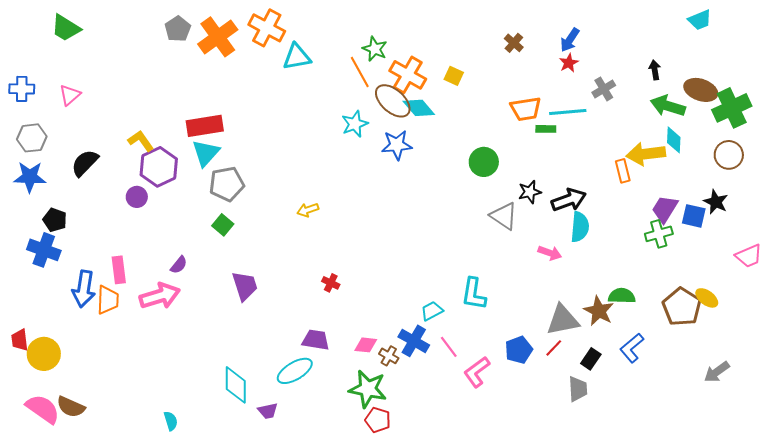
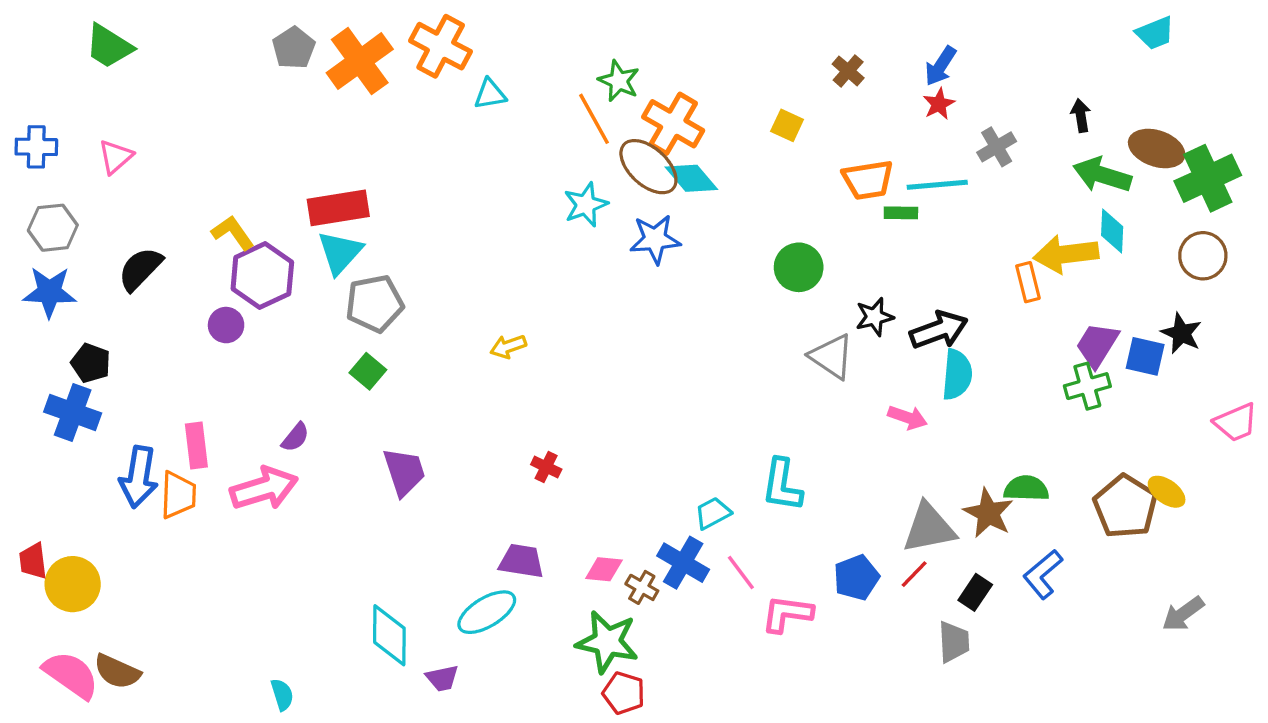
cyan triangle: (297, 57) -> (490, 94), size x0.7
yellow square: (454, 76) -> (787, 125), moved
pink L-shape: (477, 372) -> (787, 614), turned 44

